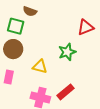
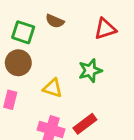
brown semicircle: (30, 11) -> (55, 21), moved
red triangle: (86, 27) -> (105, 29), moved

